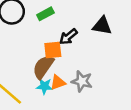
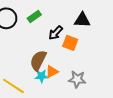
orange square: (53, 50) -> (70, 43), moved, turned 35
gray star: (82, 81) -> (77, 79), moved

